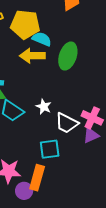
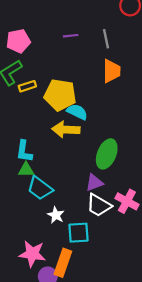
green ellipse: (68, 56) -> (107, 154), moved
white star: (44, 107) -> (56, 215), moved
purple triangle: (91, 135) -> (94, 183), moved

